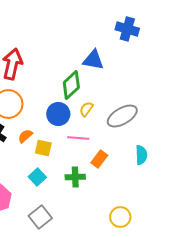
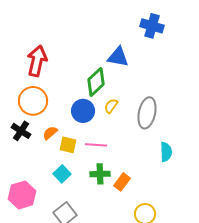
gray ellipse: (122, 116) -> (147, 113), turned -48
pink line: (78, 138) -> (96, 145), moved
orange rectangle: (99, 159) -> (122, 182), moved

